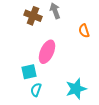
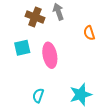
pink ellipse: (47, 52) -> (50, 55), turned -35
cyan square: (29, 72) -> (22, 48), moved

